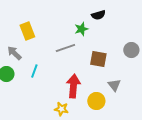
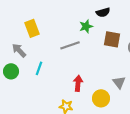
brown square: (98, 59) -> (112, 39), moved
red arrow: (73, 86) -> (78, 83), size x0.7

